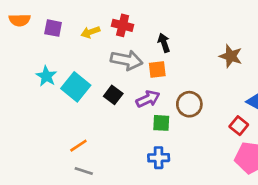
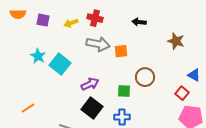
black arrow: (164, 43) -> (139, 22), moved, turned -64
black square: (113, 95) -> (92, 108), moved, size x1.5
purple arrow: (148, 99) -> (90, 84), moved
orange line: (78, 146) -> (28, 108), moved

